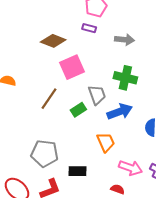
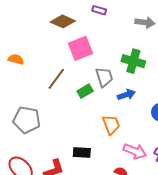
gray arrow: (124, 40) -> (145, 22), moved
blue arrow: (120, 112) -> (126, 95), size x0.7
gray pentagon: (45, 153) -> (27, 120), moved

